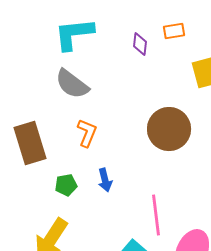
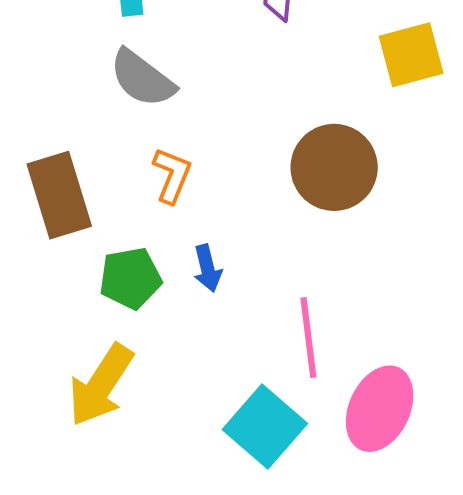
green pentagon: (66, 185) -> (130, 278), size x1.4

